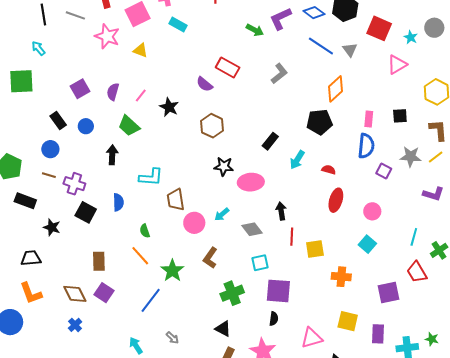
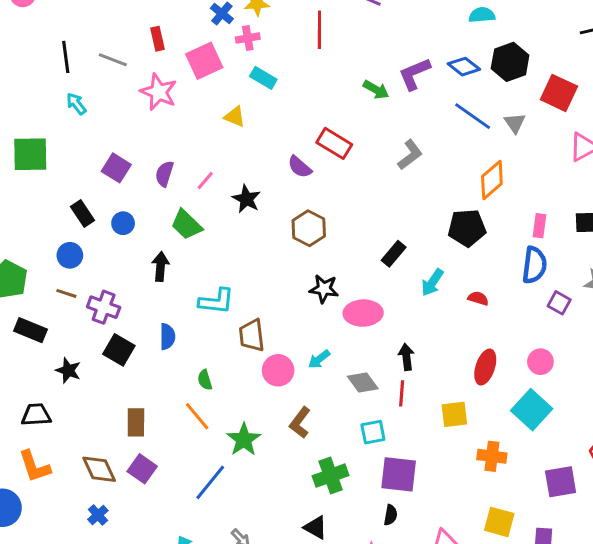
cyan arrow: (38, 48) -> (76, 104), moved
yellow triangle: (140, 50) -> (235, 117), moved
purple square: (80, 89) -> (116, 168), turned -30
red ellipse: (336, 200) -> (485, 367), moved
red line: (292, 237) -> (402, 393), moved
cyan square: (367, 244) -> (532, 410), size x1.5

